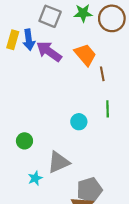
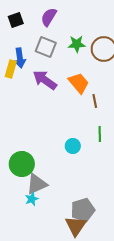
blue arrow: (29, 40) -> (20, 58), moved
green circle: (24, 141) -> (22, 164), size x1.6
gray triangle: (59, 162) -> (37, 184), moved

